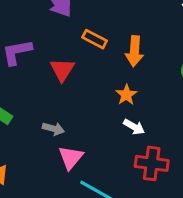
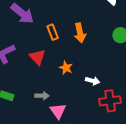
orange rectangle: (95, 39) -> (53, 32), turned 56
orange star: (126, 95) -> (66, 68), moved

